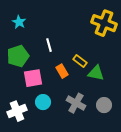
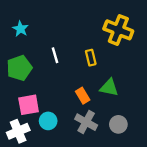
yellow rectangle: (80, 61) -> (91, 58), moved, turned 40
orange rectangle: (62, 71) -> (83, 96), moved
pink square: (33, 78) -> (29, 105), moved

